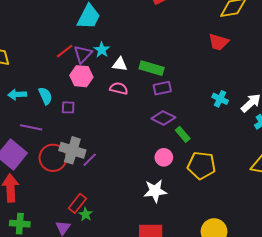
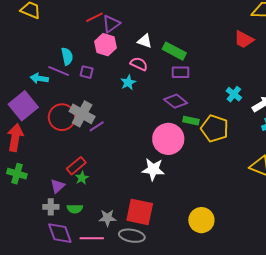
cyan star: (102, 50) -> (128, 82), moved
cyan arrow: (17, 95) -> (39, 78), moved
purple line: (31, 127) -> (59, 71), moved
green rectangle: (183, 134) -> (191, 121), turned -49
pink circle: (164, 157) -> (168, 139), size x1.8
yellow pentagon: (202, 165) -> (215, 129), moved

